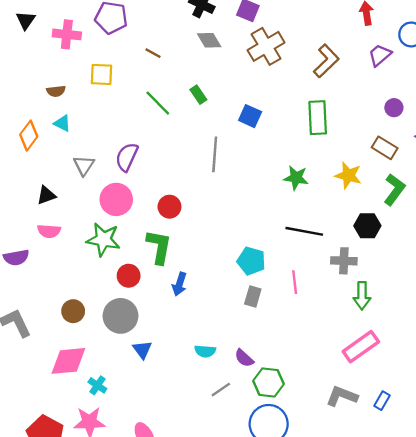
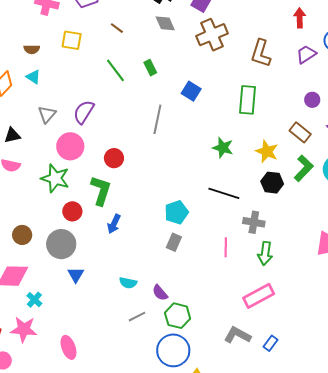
brown L-shape: (326, 61) -> (261, 53), turned 144
black hexagon: (367, 226) -> (272, 183), moved
cyan pentagon: (251, 261) -> (176, 212), turned 30
pink line: (295, 282) -> (226, 247), moved

